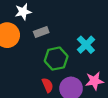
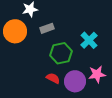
red semicircle: (48, 85) -> (53, 78), turned -40

